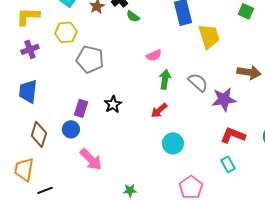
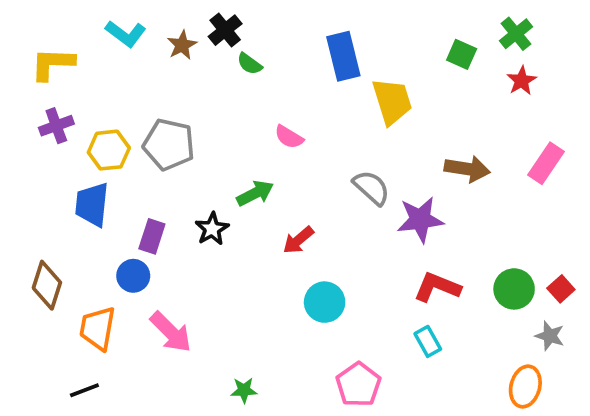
yellow hexagon: (66, 32) -> (109, 150), moved
pink semicircle: (154, 55) -> (289, 137), turned 56
green arrow: (165, 79) -> (255, 193), moved, turned 54
blue trapezoid: (28, 91) -> (92, 205), moved
brown diamond: (39, 134) -> (47, 285), moved
orange trapezoid: (24, 169) -> (98, 328), moved

